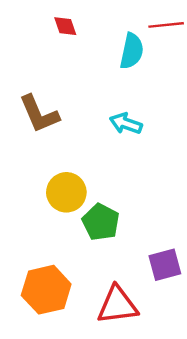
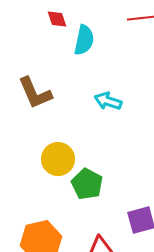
cyan semicircle: (132, 51) -> (84, 40), moved

